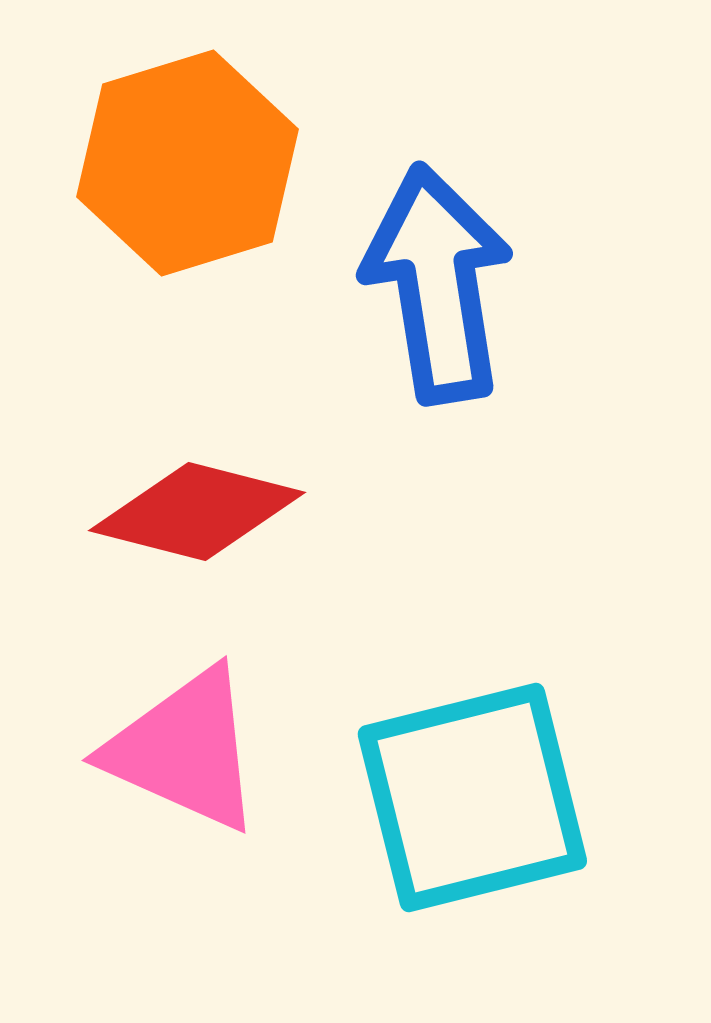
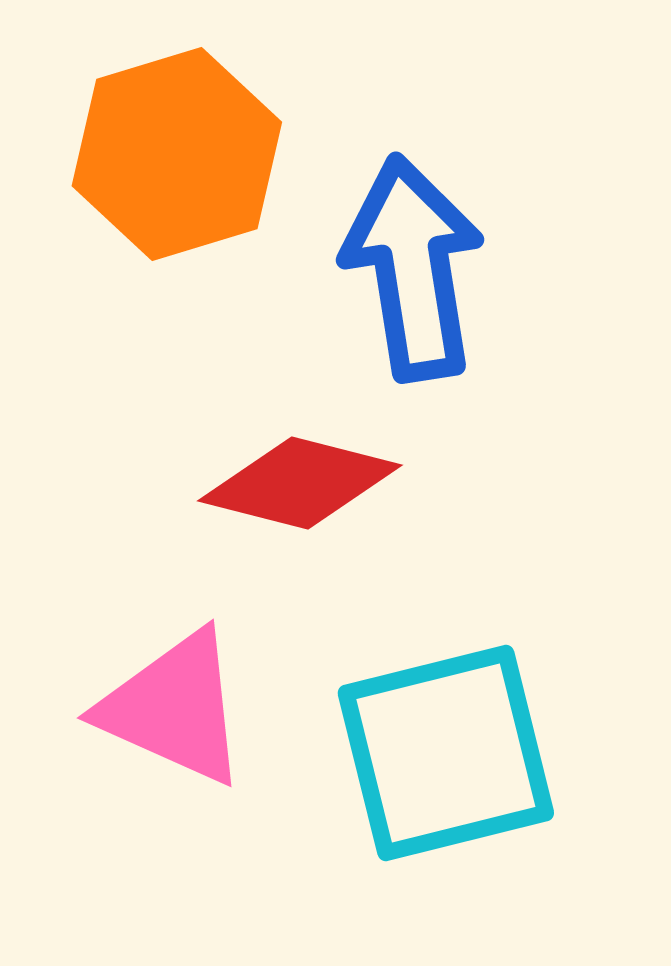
red diamond: (197, 512) -> (300, 483), moved

